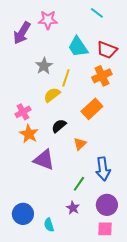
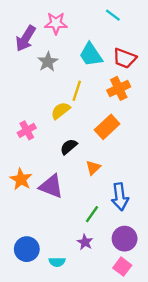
gray star: (44, 66) -> (48, 62), moved
orange star: (29, 134) -> (21, 179), moved
cyan semicircle: (49, 225) -> (57, 262), turned -72
pink square: (105, 229) -> (122, 267), turned 35

